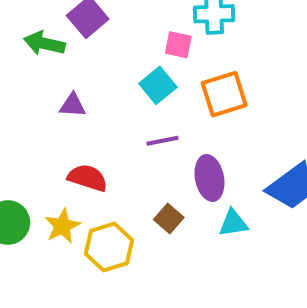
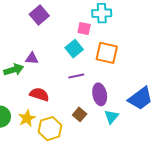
green arrow: (44, 43) -> (14, 70), moved, turned 150
orange square: (224, 94) -> (107, 53), turned 30
cyan triangle: (233, 223) -> (111, 117), turned -42

